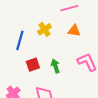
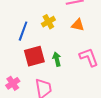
red square: (33, 65) -> (34, 56), size x1.5

